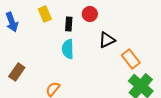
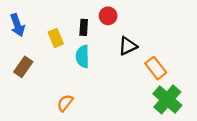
yellow rectangle: (45, 14) -> (56, 38), moved
brown rectangle: (17, 72) -> (23, 67), moved

